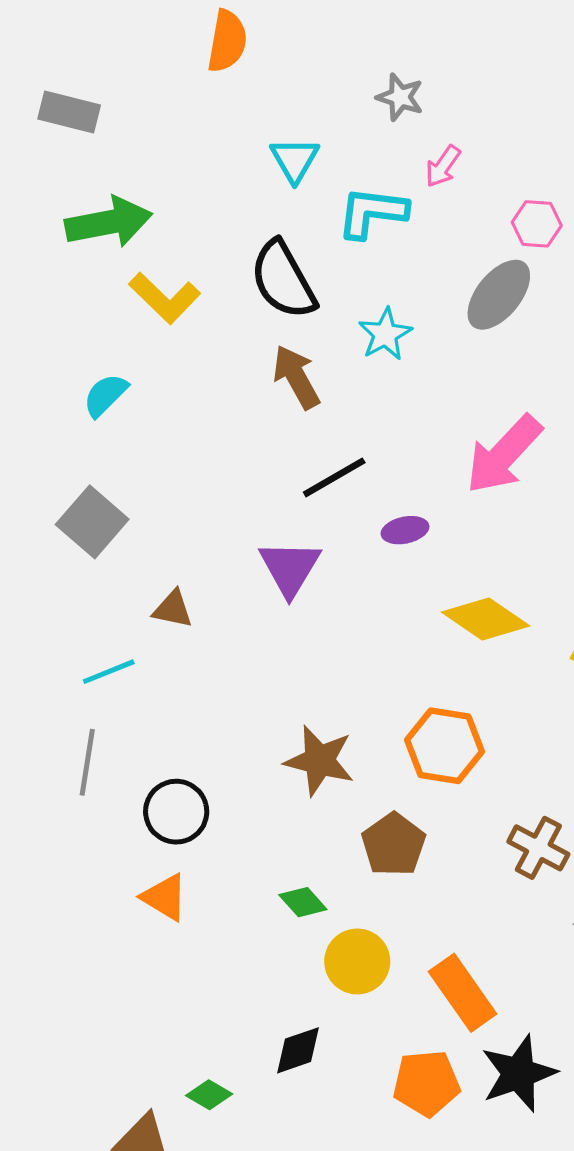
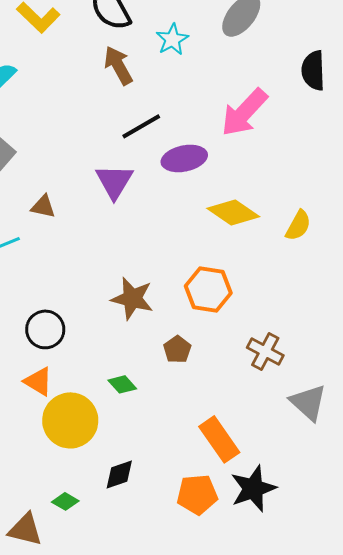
purple ellipse: (405, 530) -> (184, 158), size x1.6
brown pentagon: (393, 845) -> (177, 349), size x0.7
yellow circle: (357, 961) -> (70, 420), moved, size x1.4

